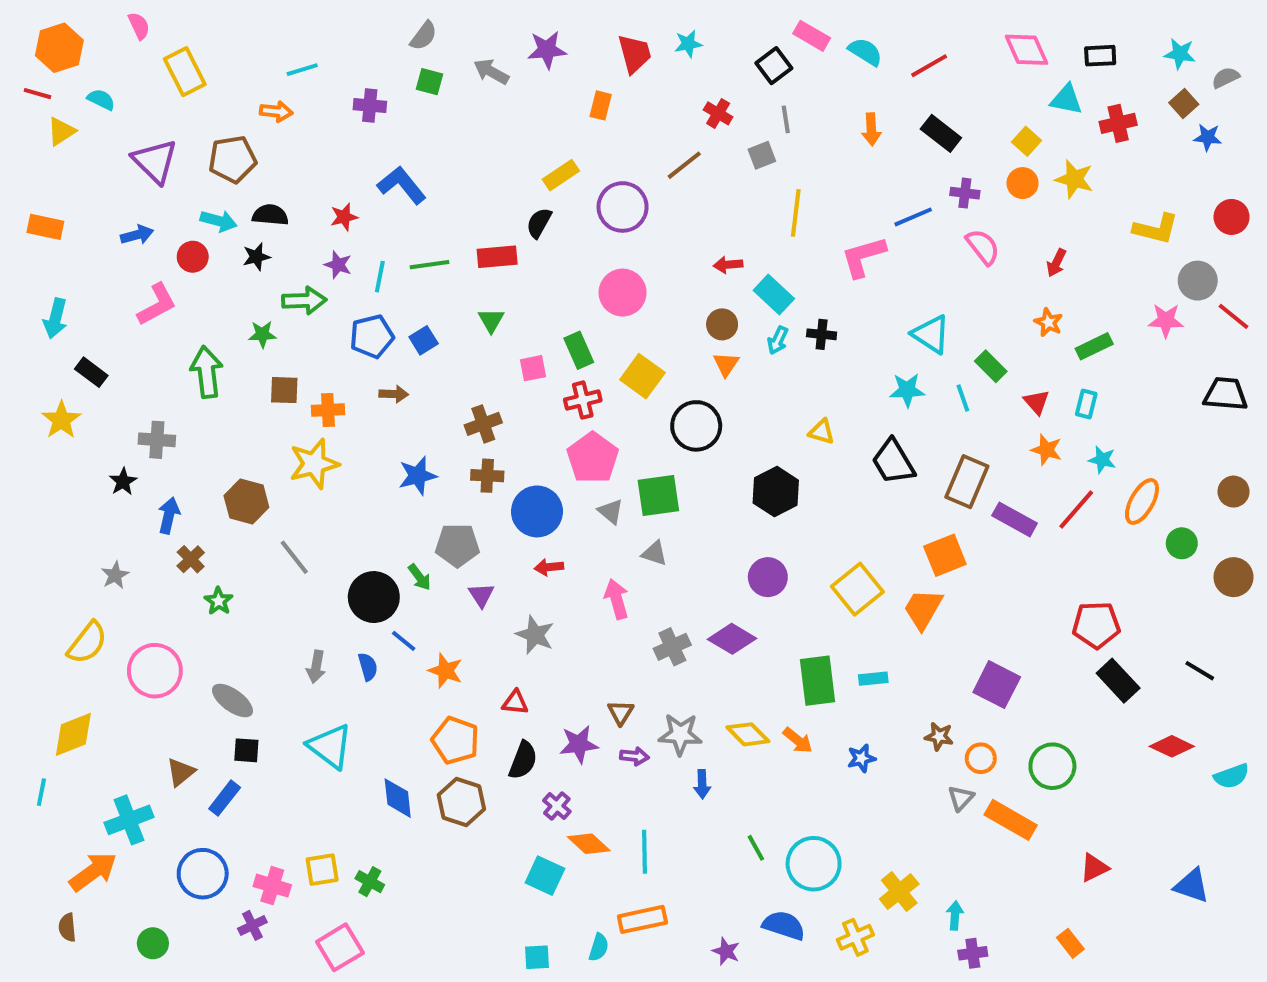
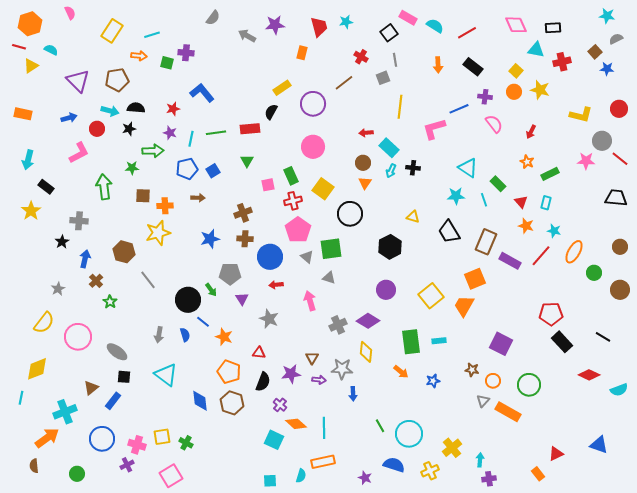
cyan star: (1180, 54) -> (607, 16), moved
yellow rectangle: (185, 72) -> (112, 31), moved, turned 60
green square: (430, 82) -> (167, 63), moved
yellow diamond: (748, 734) -> (366, 352), moved, turned 50
red triangle: (1094, 868) -> (556, 454), moved

